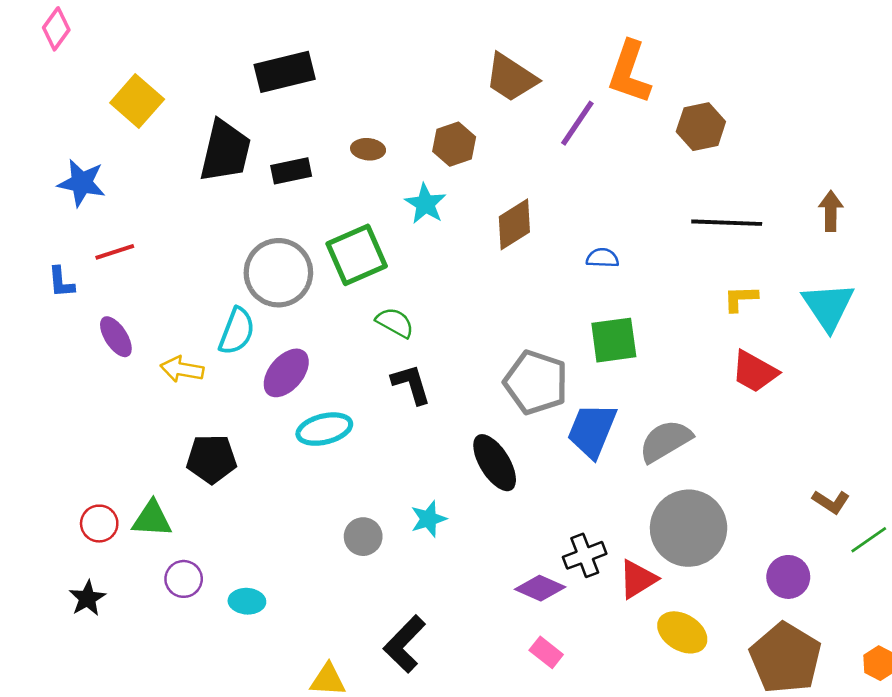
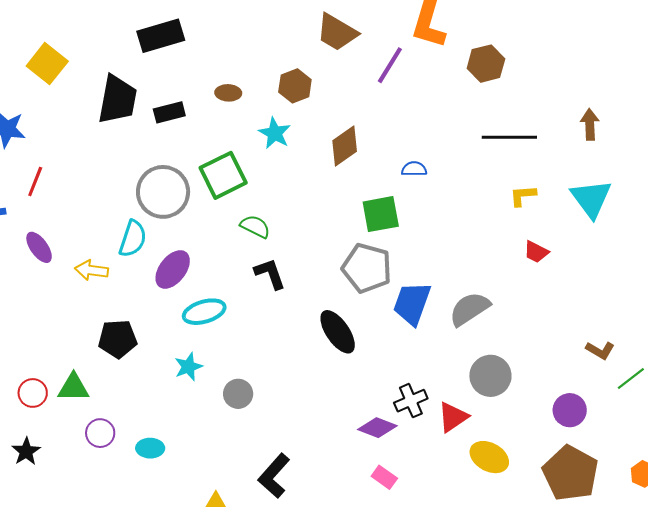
red line: (115, 252) -> (35, 181), turned -48
green square: (614, 340) -> (381, 214), moved
red trapezoid: (755, 372) -> (536, 252), size x0.7
cyan star: (429, 519) -> (188, 367), moved
gray circle: (689, 528) -> (490, 376), size x0.7

